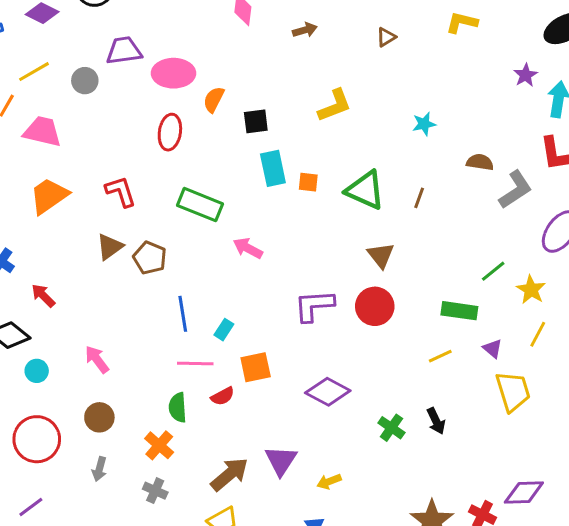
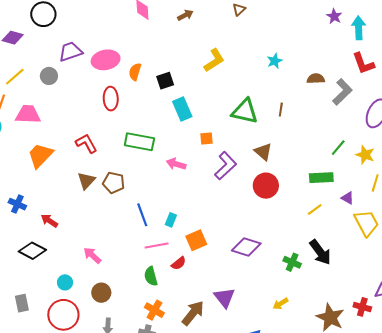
orange square: (308, 182) -> (207, 139), moved
purple L-shape: (314, 306) -> (226, 166), moved, turned 152
cyan circle: (37, 371) -> (65, 282), moved
black arrow: (436, 421) -> (320, 252), size x1.5
orange cross: (159, 445) -> (154, 310), moved
yellow arrow: (329, 481) -> (280, 304), moved

